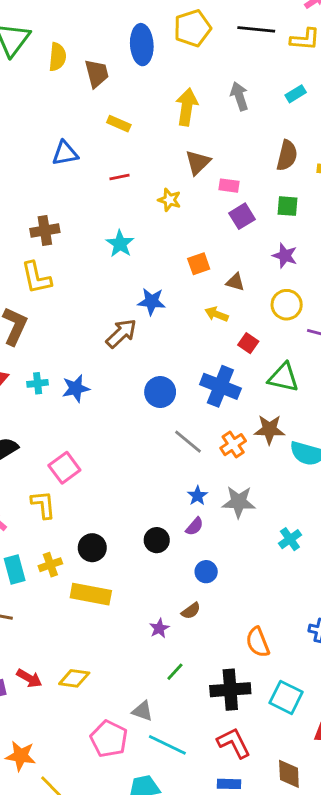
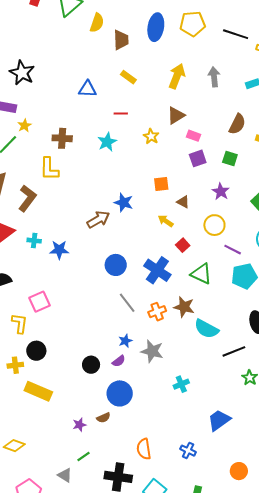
cyan star: (120, 244) -> (107, 142), moved
black circle: (92, 548) -> (36, 351), moved
blue circle: (206, 572) -> (120, 393), size x1.6
gray triangle: (142, 711) -> (65, 475), moved

